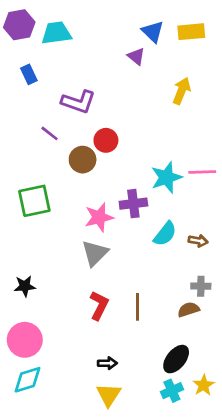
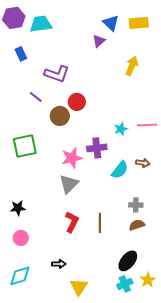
purple triangle: (136, 56) -> (99, 41), turned 40
cyan star: (166, 177) -> (121, 129), size x0.6
brown arrow: (198, 241) -> (143, 163), moved
gray cross: (201, 286) -> (136, 205), moved
pink circle: (25, 340) -> (21, 238), moved, size x0.6
black arrow: (107, 363) -> (59, 264), moved

